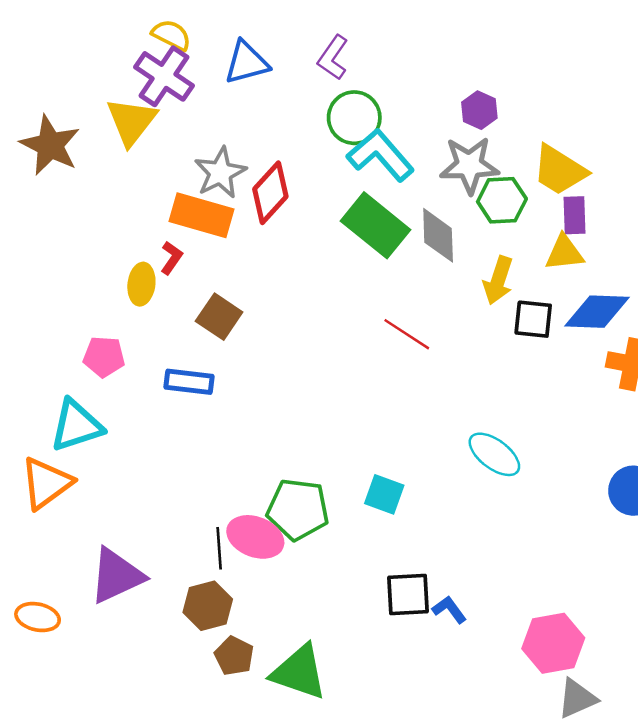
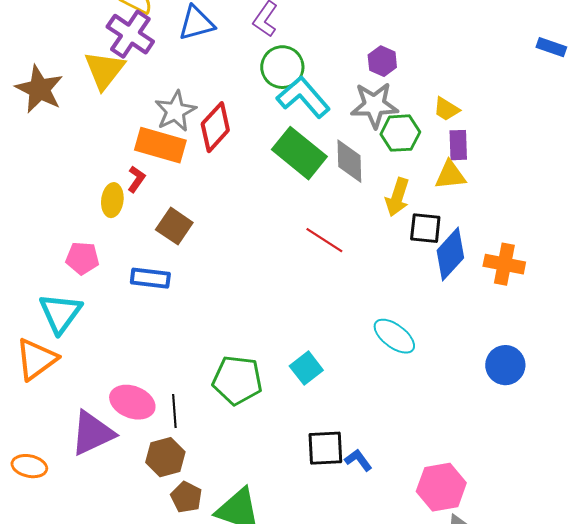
yellow trapezoid: (559, 170) -> (446, 109), size x0.6
blue diamond: (597, 312) -> (450, 254), moved, turned -50
cyan triangle: (76, 426) -> (60, 313), turned -36
cyan square: (384, 494) -> (306, 368), turned 32
pink ellipse: (255, 537) -> (132, 402), moved

